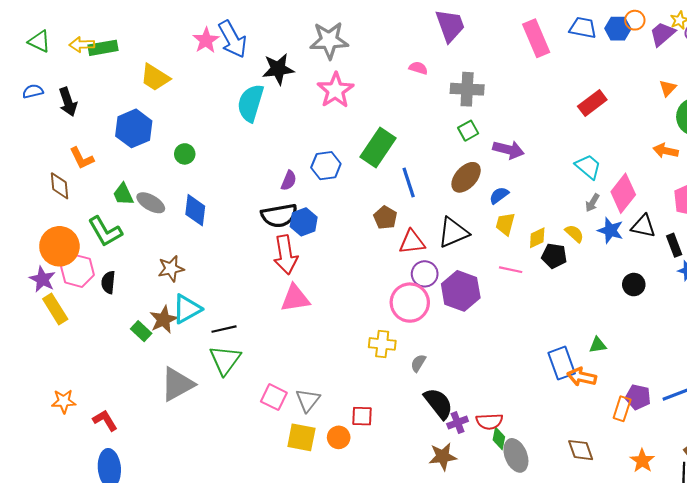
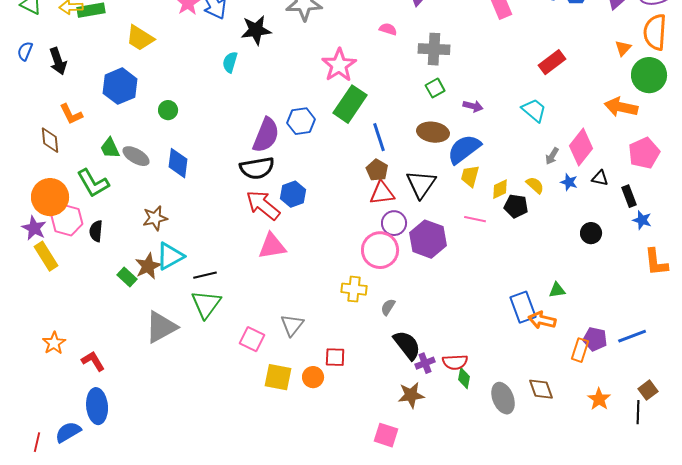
pink star: (335, 90) -> (339, 65), moved
blue semicircle: (33, 91) -> (25, 51), turned -54
cyan semicircle: (251, 103) -> (230, 62), size x0.6
purple arrow: (509, 150) -> (473, 106), size x0.7
orange arrow: (666, 151) -> (621, 107), size x1.4
cyan trapezoid: (588, 167) -> (534, 110), moved
brown ellipse: (466, 177) -> (433, 132), turned 56
purple semicircle: (289, 180) -> (266, 135), size x1.8
blue semicircle: (499, 195) -> (464, 149), size x1.8
brown pentagon: (385, 218) -> (377, 170), moved
blue hexagon: (304, 222) -> (293, 194), moved
black triangle: (643, 226) -> (600, 178), size x0.7
blue star: (610, 230) -> (569, 182), size x0.7
black triangle: (453, 232) -> (421, 184), turned -32
red arrow: (286, 255) -> (263, 205), turned 138
gray triangle: (308, 400) -> (292, 325), moved
orange star: (64, 401) -> (54, 343), turned -30
gray ellipse: (516, 455) -> (503, 398), moved

